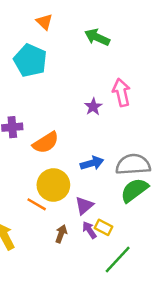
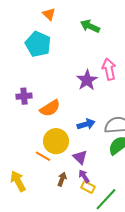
purple star: (93, 107) -> (87, 80), size x1.5
purple triangle: (84, 206) -> (80, 157), turned -35
yellow rectangle: (103, 227) -> (88, 187), moved

